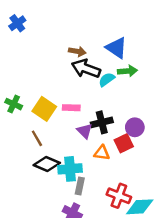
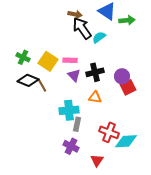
black arrow: (86, 69) -> (82, 28), turned 35
green arrow: (127, 71) -> (127, 20), moved
purple triangle: (85, 131) -> (74, 75), moved
red square: (124, 143) -> (128, 87), moved
black diamond: (47, 164) -> (28, 80), moved

